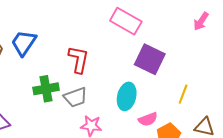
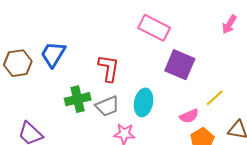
yellow line: (183, 94) -> (215, 98), turned 30
cyan ellipse: (127, 96) -> (144, 102), moved
pink semicircle: (148, 119) -> (189, 116), moved

